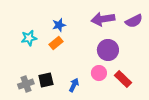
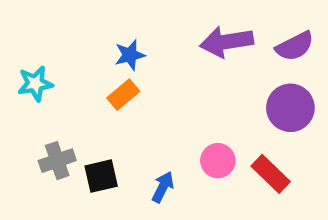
cyan star: (29, 38) -> (35, 84), moved
purple circle: (108, 50) -> (290, 108), moved
gray cross: (26, 84) -> (57, 161), moved

